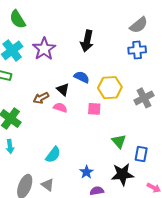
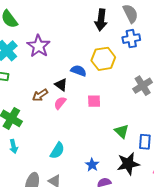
gray semicircle: (139, 25) -> (130, 14), turned -72
black arrow: (87, 41) -> (101, 20), moved
yellow hexagon: (110, 88) -> (103, 59), moved
pink semicircle: (60, 108) -> (60, 103), turned -64

